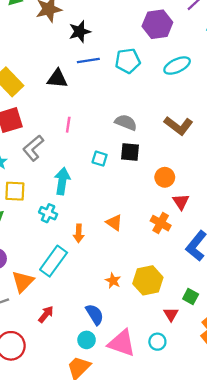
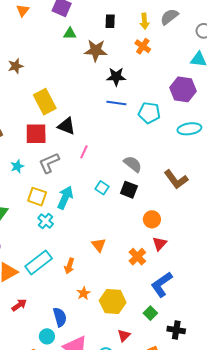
black triangle: (57, 79) -> (67, 126), moved
yellow square: (15, 191) -> (37, 197), moved
orange arrow: (79, 233) -> (69, 266), moved
green square: (191, 297) -> (150, 313), moved

